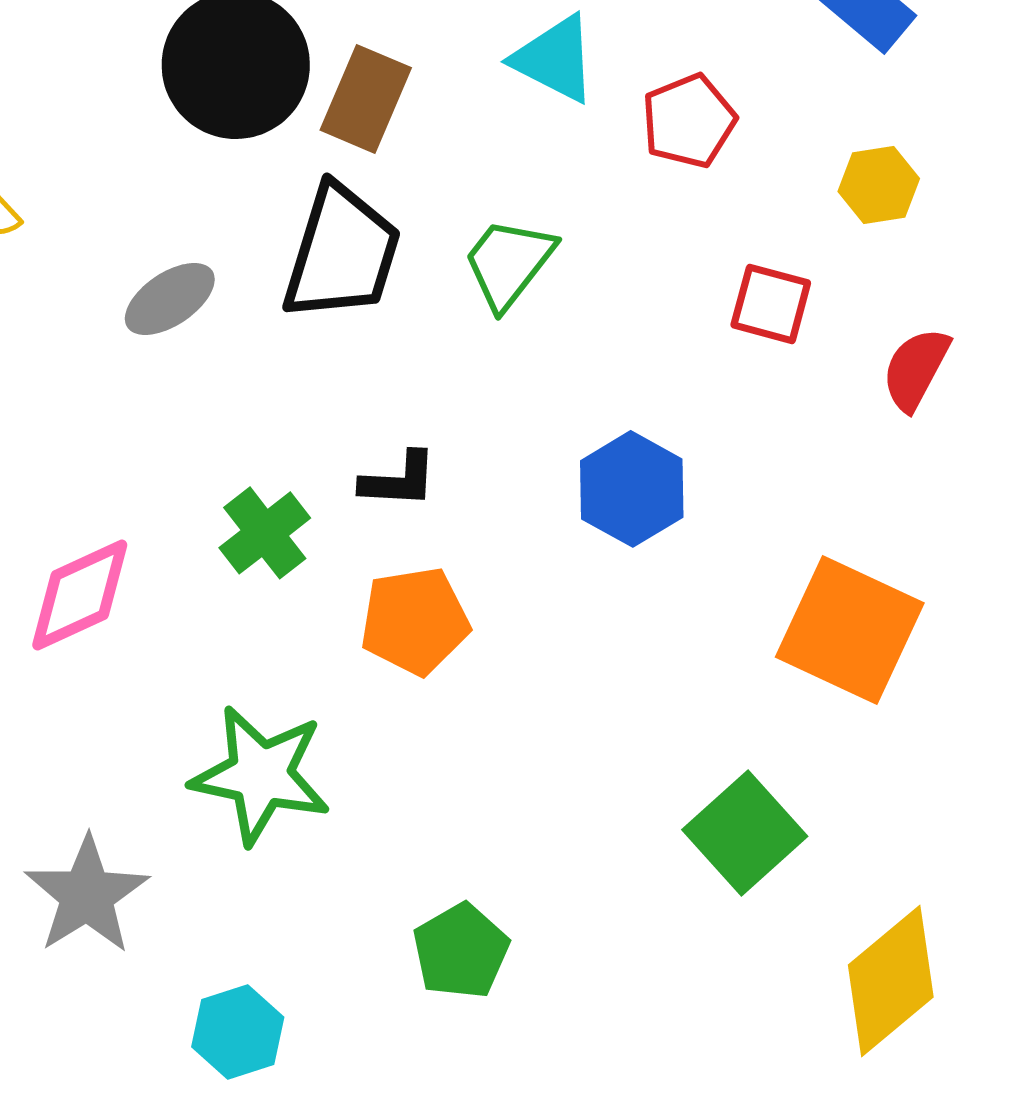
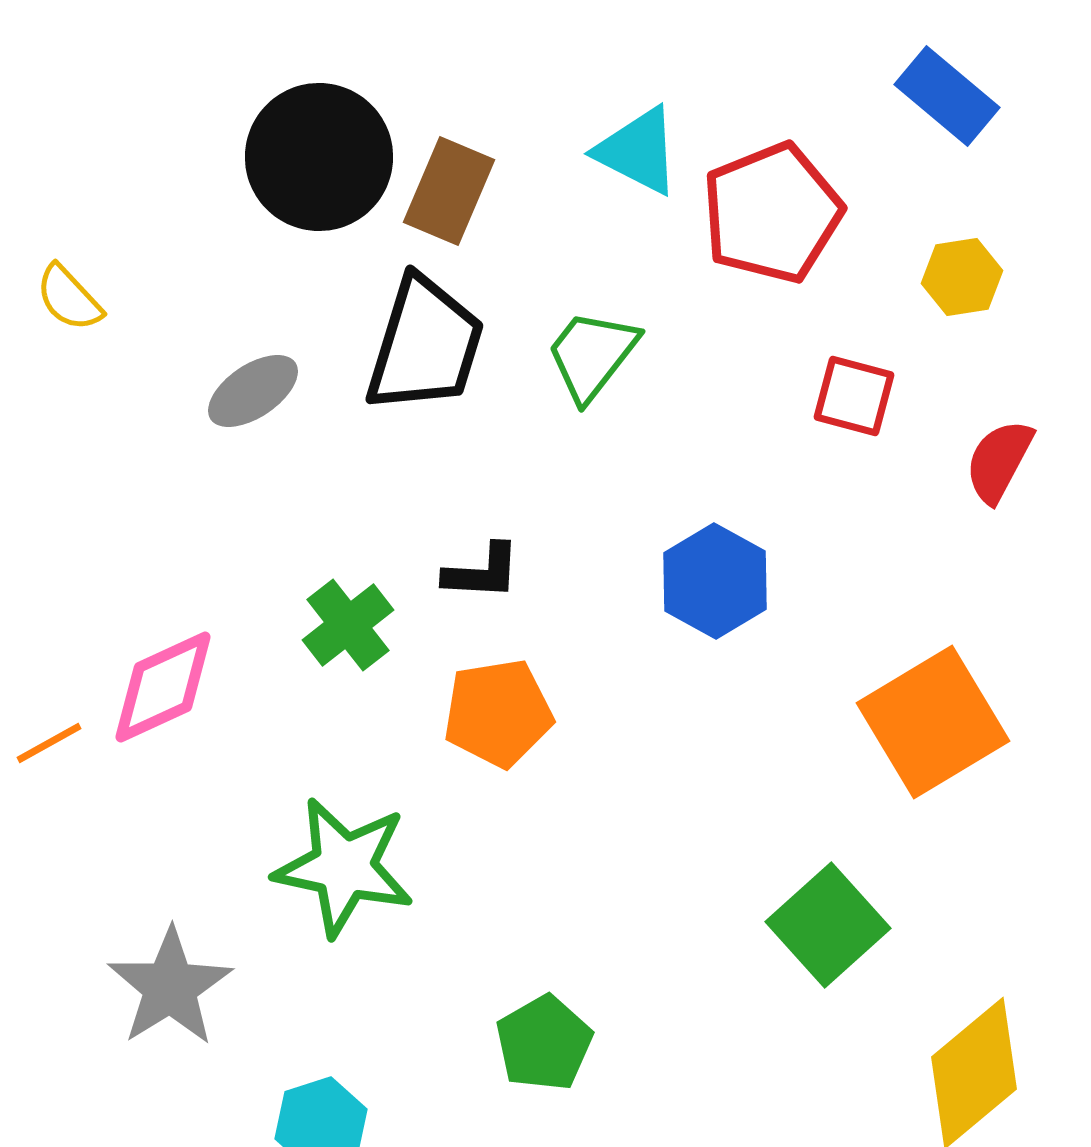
red pentagon: (689, 121) -> (772, 213), size x1.5
orange square: (850, 630) -> (933, 722), turned 34

